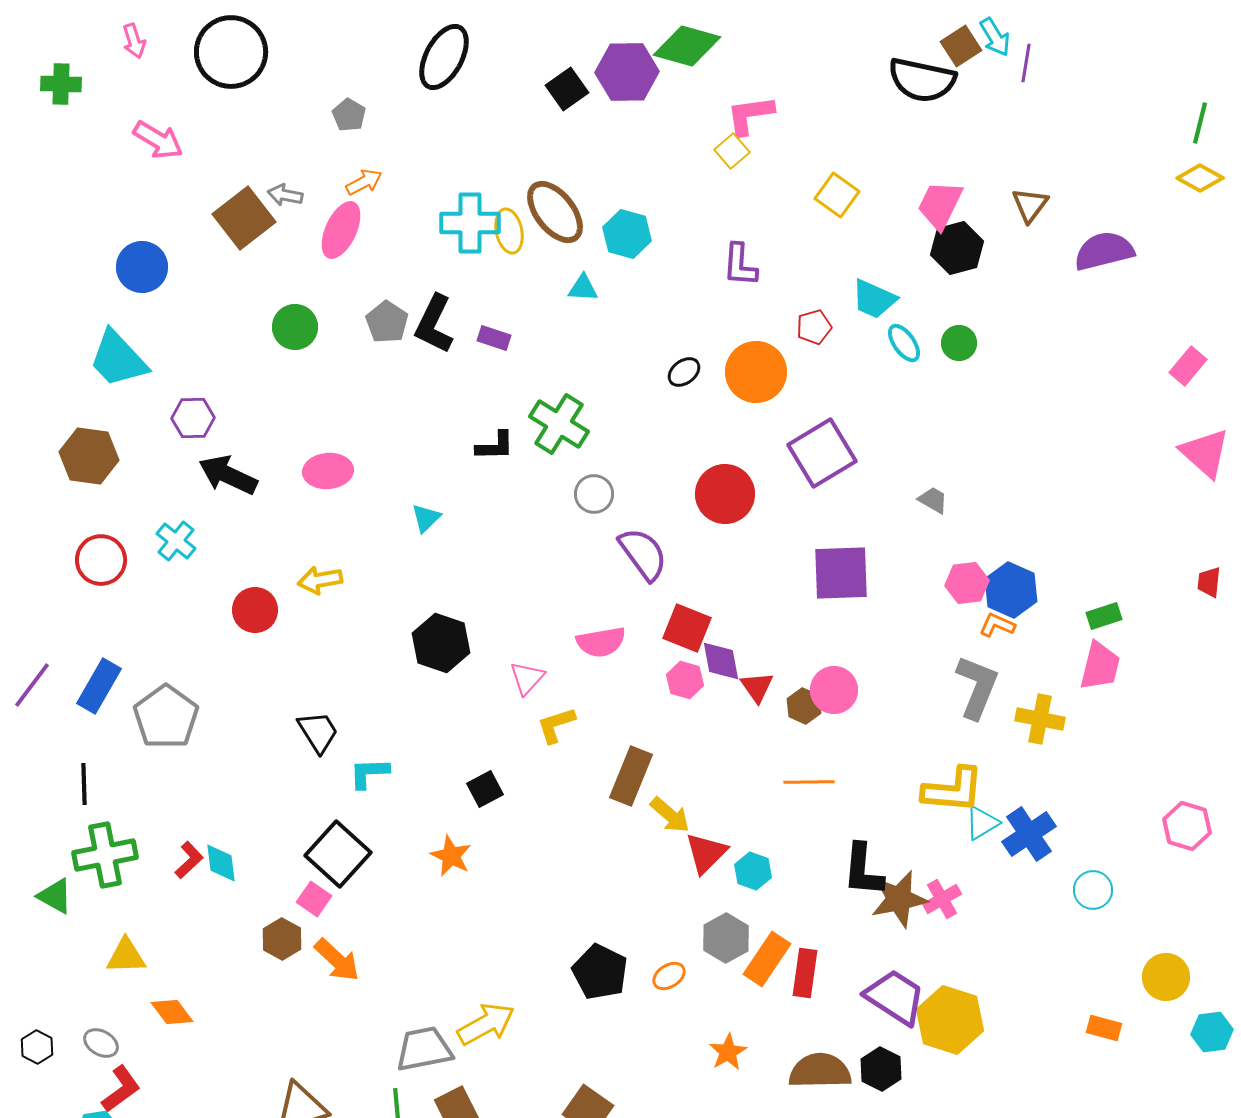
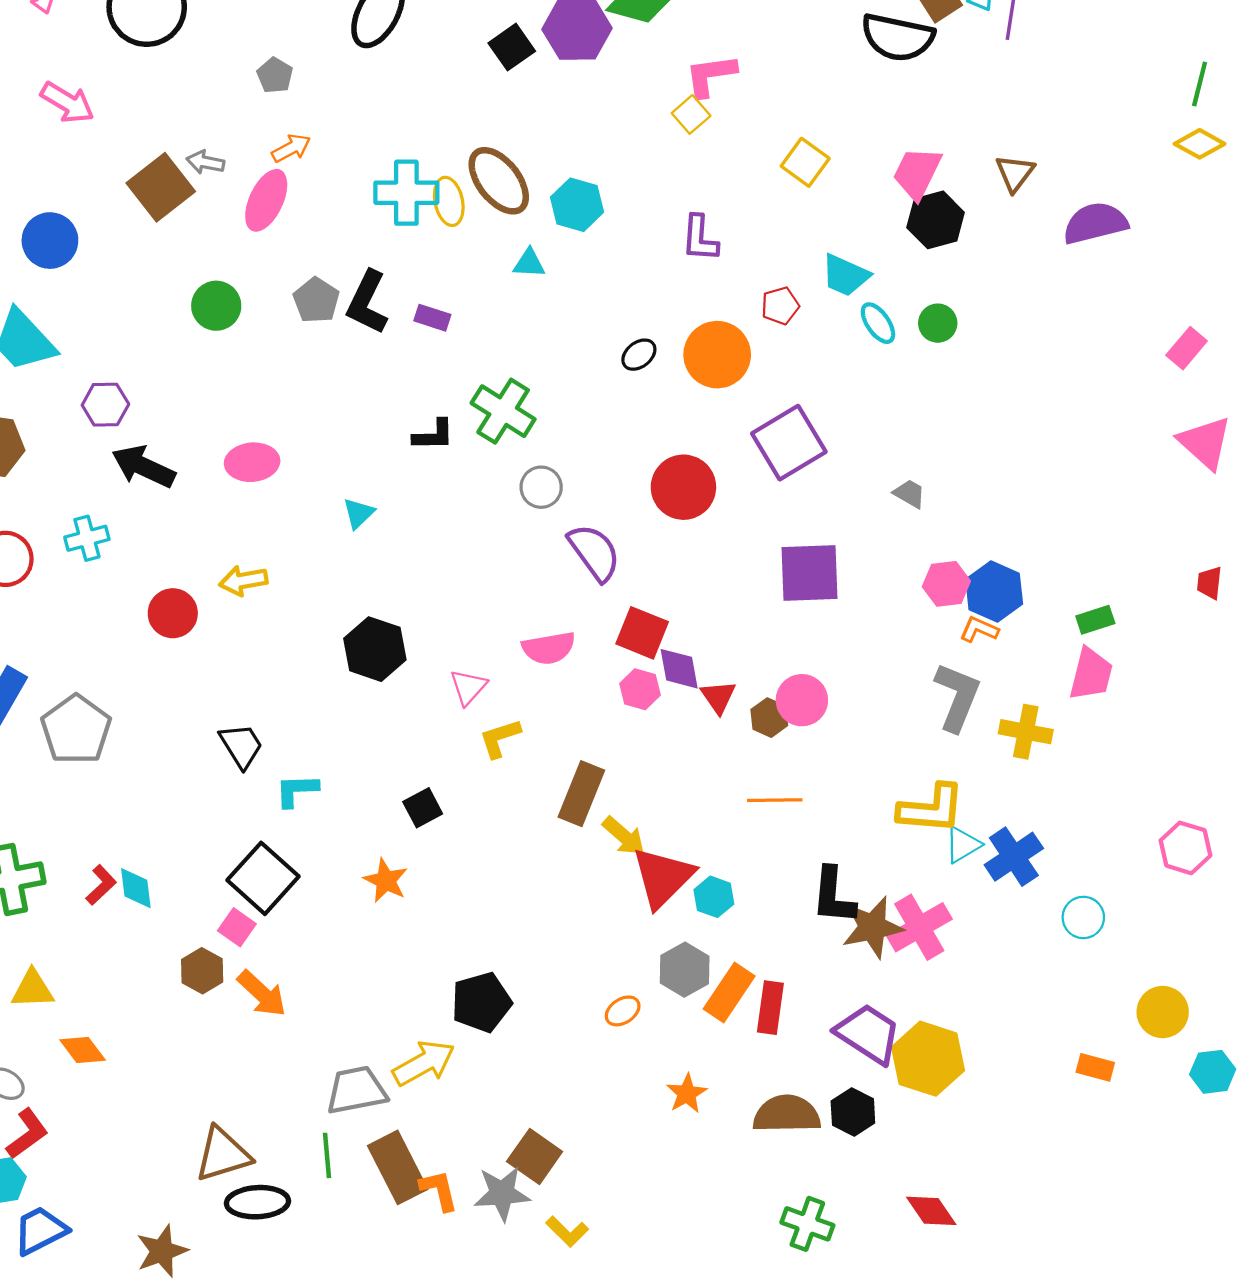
cyan cross: (176, 541) -> (87, 538), turned 36
red triangle: (706, 853) -> (663, 877), size x1.4
pink cross: (942, 899) -> (919, 927), size x1.5
black pentagon: (600, 972) -> (481, 1002), moved, turned 30

